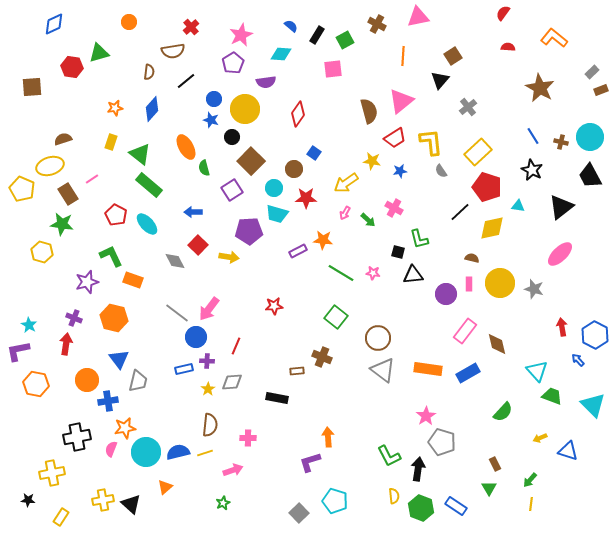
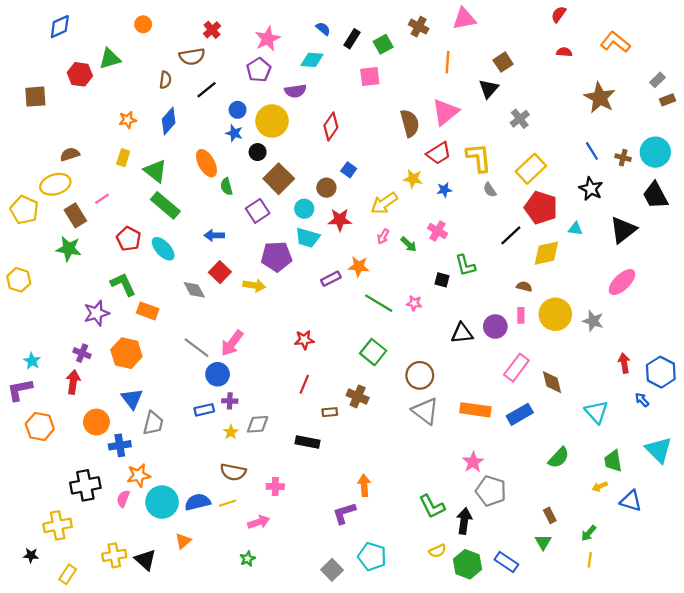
yellow hexagon: (42, 252) -> (19, 280), moved
black triangle: (413, 275) -> (462, 333), moved
red line: (236, 346) -> (304, 384), moved
green trapezoid: (552, 396) -> (613, 461), moved, turned -120
brown semicircle: (210, 425) -> (233, 472), turned 95
yellow semicircle: (394, 496) -> (438, 551), turned 70

